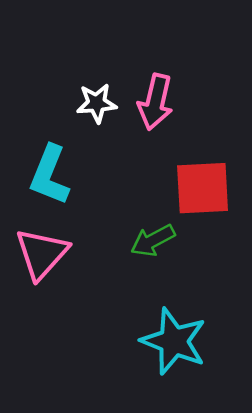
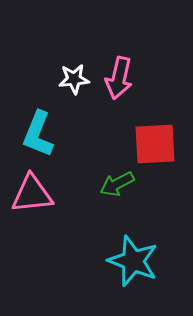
pink triangle: (42, 254) -> (32, 194), turned 42

